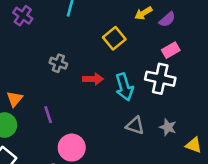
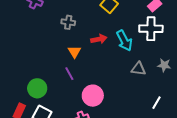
gray cross: (58, 63) -> (68, 22), moved
orange triangle: (15, 99) -> (74, 52), moved

